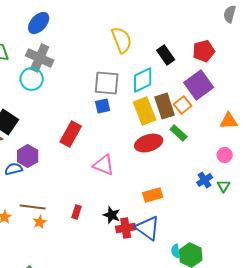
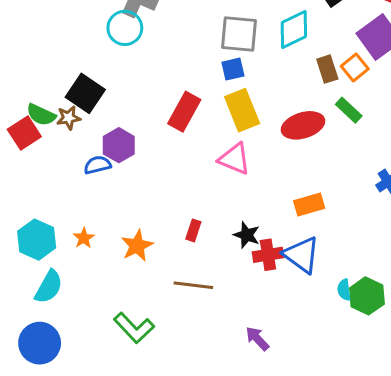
brown rectangle: (165, 106) -> (327, 69), size x0.7
yellow rectangle: (145, 111) -> (242, 110), moved
brown line: (33, 207) -> (193, 285), moved
orange star: (40, 222) -> (137, 246), size x1.5

